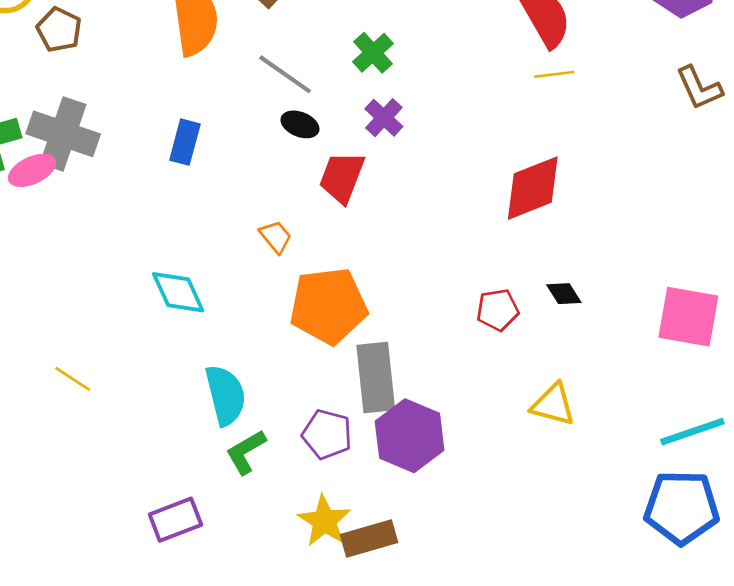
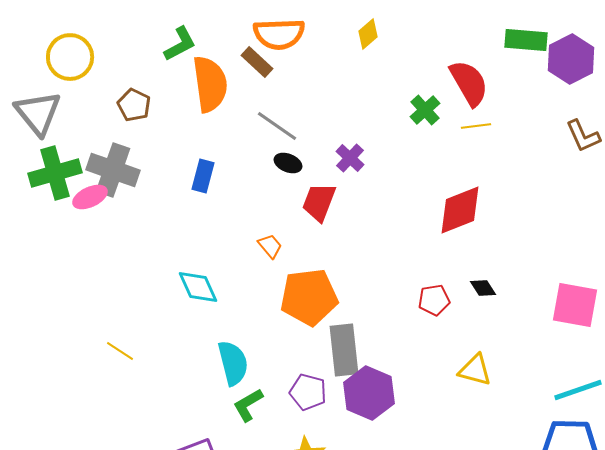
brown pentagon: (59, 30) -> (134, 105), moved
green cross: (373, 53) -> (425, 110), moved

